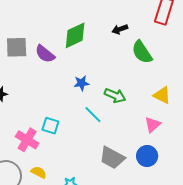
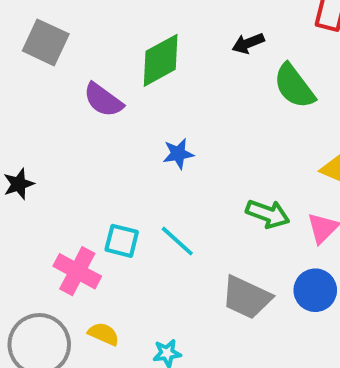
gray square: (17, 47) -> (46, 42), moved, turned 30
green arrow: (115, 95) -> (268, 214), moved
cyan line: (93, 115) -> (177, 241), moved

